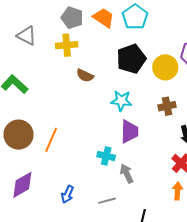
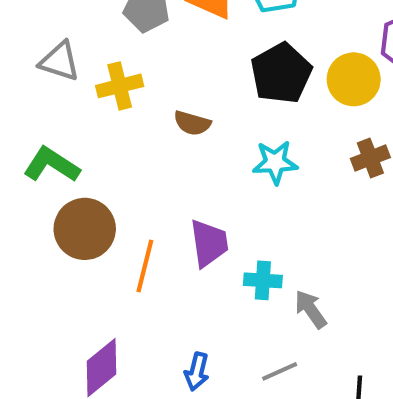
yellow cross: (67, 45) -> (120, 86), moved
purple trapezoid: (129, 131) -> (209, 243), moved
brown circle: (19, 135) -> (85, 229), moved

